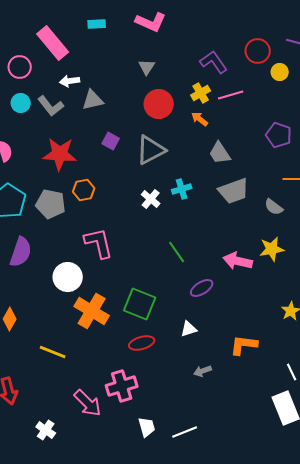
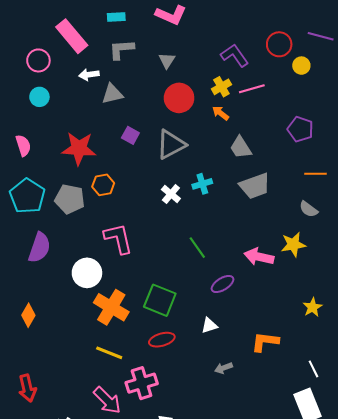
gray L-shape: (51, 106) -> (121, 49), moved, turned 124
gray semicircle: (274, 207) -> (308, 209), moved
yellow line: (53, 352) -> (109, 353), moved

